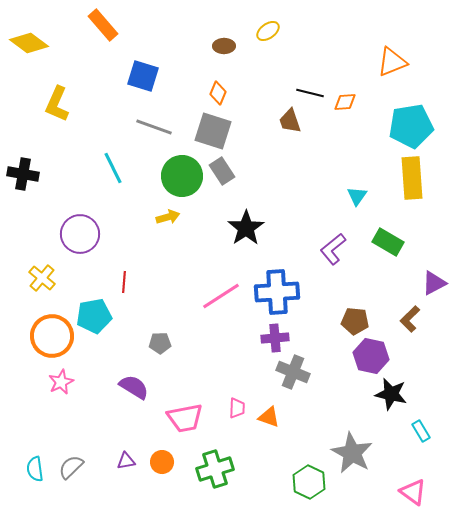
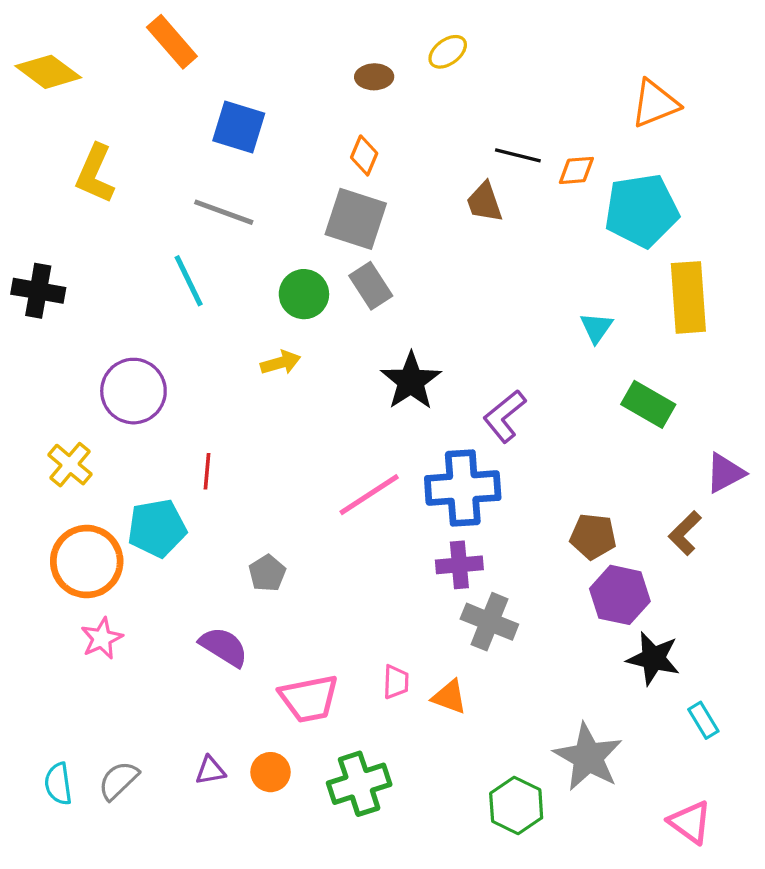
cyan pentagon: (411, 126) -> (642, 211), moved
gray line: (154, 127) -> (224, 212), moved
green circle: (182, 176) -> (304, 294), size x0.7
purple L-shape: (333, 249) -> (505, 416), moved
gray pentagon: (160, 343) -> (267, 573), turned -30

